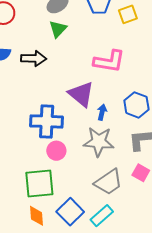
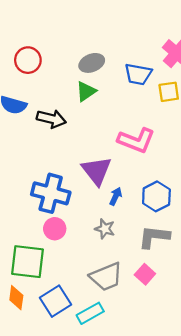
gray star: (99, 142) -> (105, 229), size x0.6

